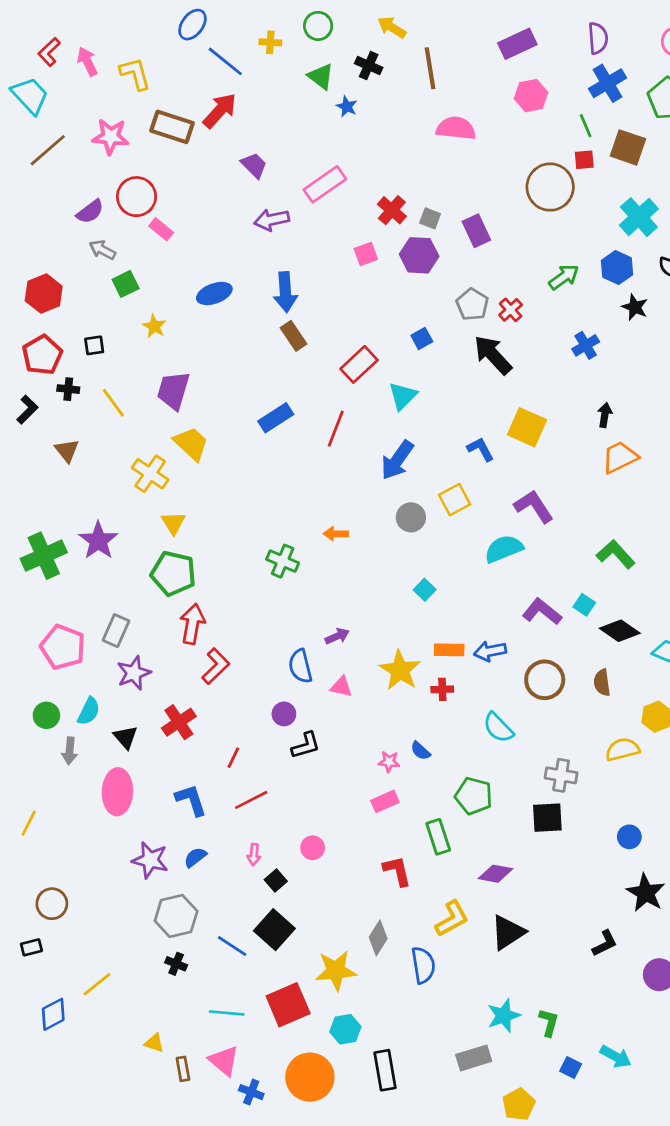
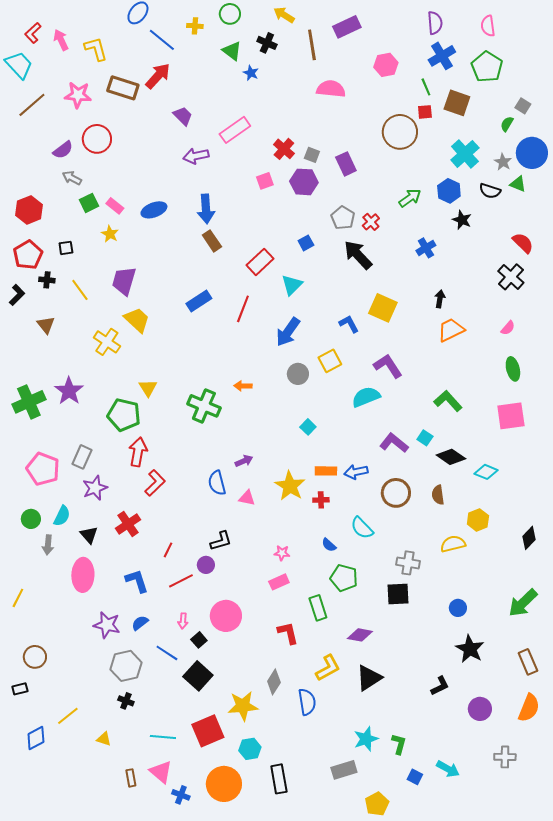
purple rectangle: (517, 44) -> (347, 27), moved
pink rectangle: (161, 229) -> (115, 206), moved
yellow triangle: (173, 523) -> (148, 388), moved
green cross: (283, 561) -> (204, 406), size x1.4
purple circle: (284, 714) -> (206, 565), moved
blue semicircle: (420, 751) -> (329, 545), moved
pink circle: (313, 848) -> (226, 616), size x1.8
blue line: (232, 946) -> (167, 653), moved
yellow triangle: (154, 1043) -> (104, 739), moved

